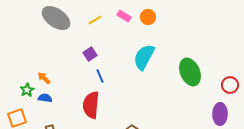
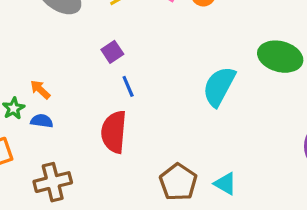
cyan semicircle: (144, 57) -> (219, 86), moved
green ellipse: (190, 72) -> (280, 57), moved, turned -52

